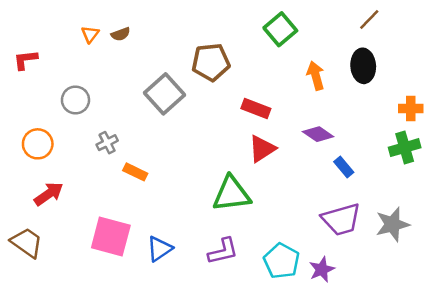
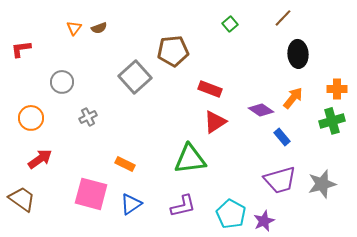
brown line: (369, 20) -> (283, 18), moved
green square: (280, 29) -> (230, 24), size x0.6
orange arrow: (316, 76) -> (293, 98), moved, turned 55
orange rectangle: (135, 172) -> (125, 164), moved

